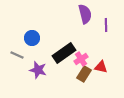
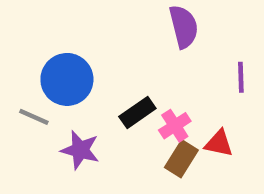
purple line: (106, 25) -> (241, 77), moved
blue circle: (32, 38) -> (67, 79), size x1.5
black rectangle: (64, 53) -> (137, 113), size x0.7

